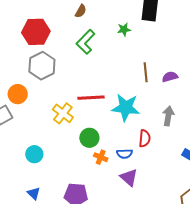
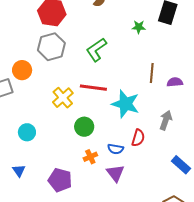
green L-shape: (86, 42) -> (96, 50), moved
orange cross: (101, 157) -> (90, 157), moved, turned 32

